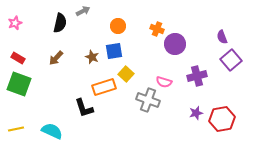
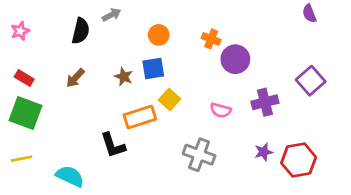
purple semicircle: (222, 37) -> (309, 13), moved
gray cross: (148, 100) -> (199, 155), moved
yellow line: (16, 129) -> (21, 159), moved

